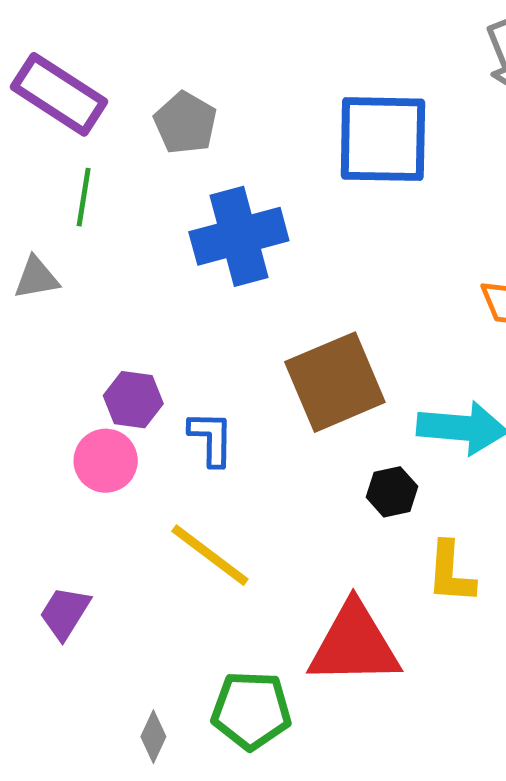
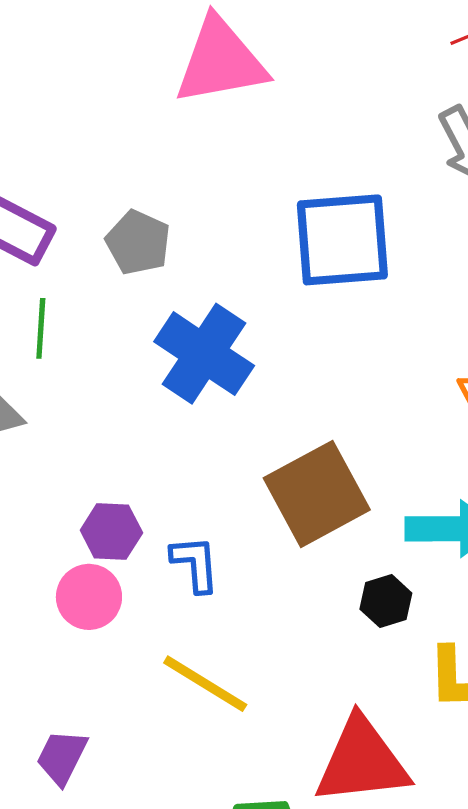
blue cross: (239, 236) -> (204, 354), turned -36

